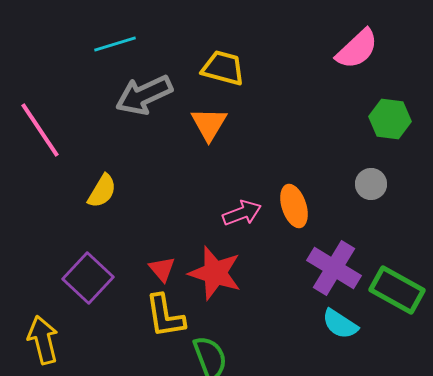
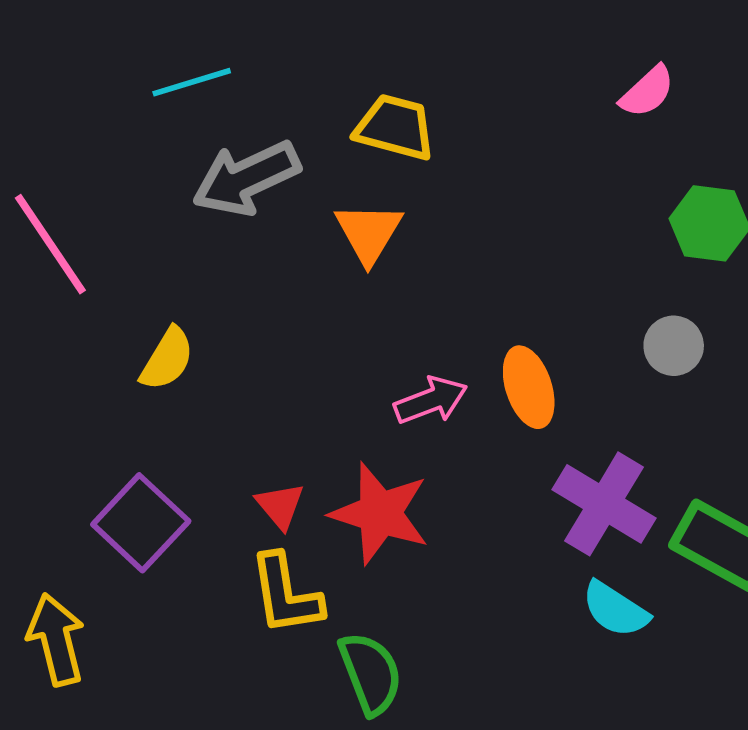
pink semicircle: (357, 49) -> (647, 92), size x0.7

